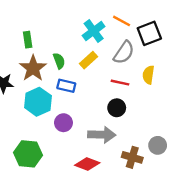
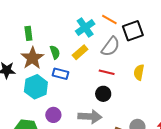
yellow semicircle: (148, 75) -> (139, 72), moved
purple circle: (63, 123) -> (53, 115), moved

